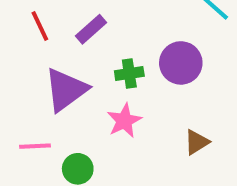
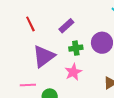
purple rectangle: (91, 29) -> (66, 26), moved

